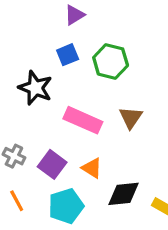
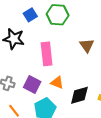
brown triangle: (131, 117) -> (87, 45), moved
pink rectangle: (83, 120) -> (47, 54), turned 70

